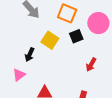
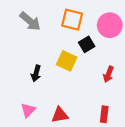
yellow square: (50, 40) -> (67, 61), moved
pink triangle: (19, 75) -> (28, 110), moved

